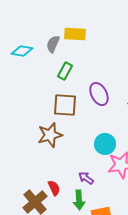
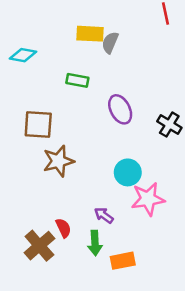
gray semicircle: (53, 44) -> (110, 43), moved
green rectangle: (65, 71) -> (77, 80), turned 72
brown square: (65, 105) -> (38, 125), moved

